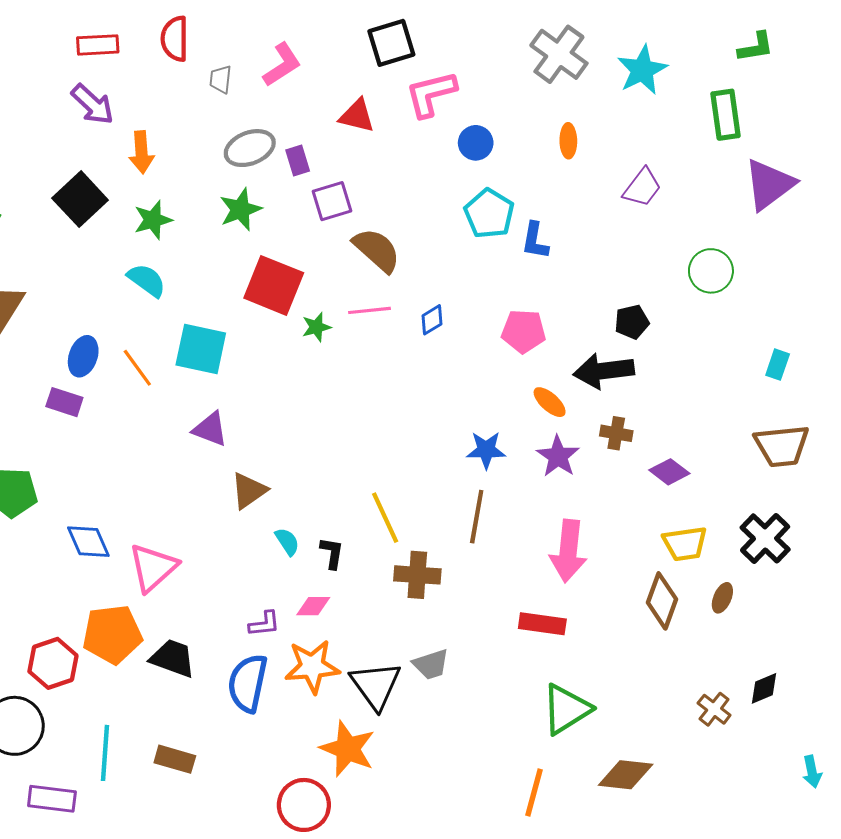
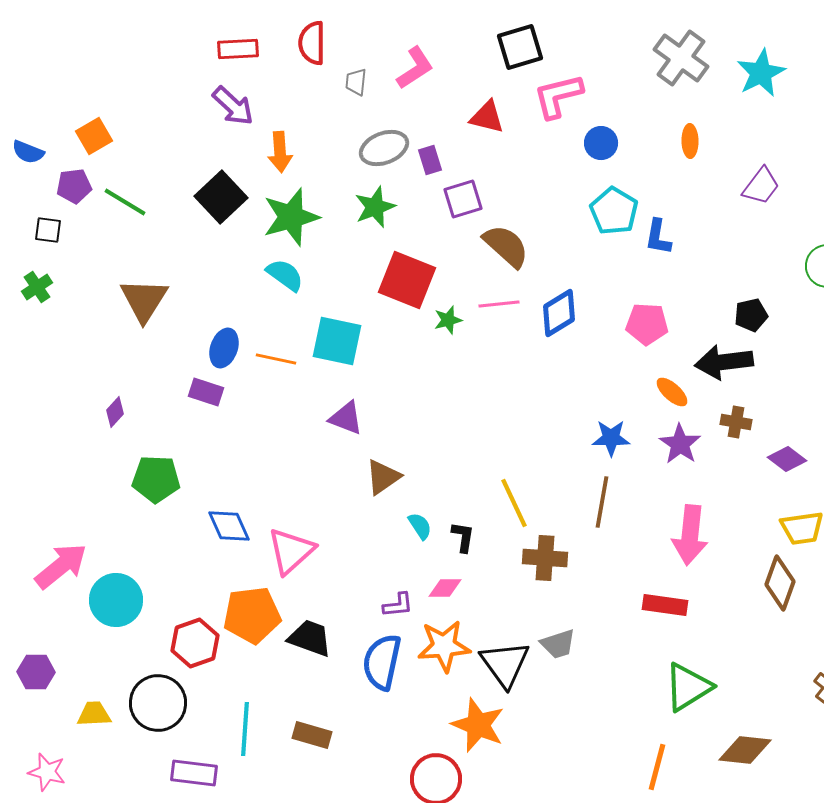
green star: (153, 220) -> (291, 217), size x1.5
blue diamond: (432, 320) -> (559, 313), size x1.6
orange line: (137, 368) -> (276, 359), turned -42

